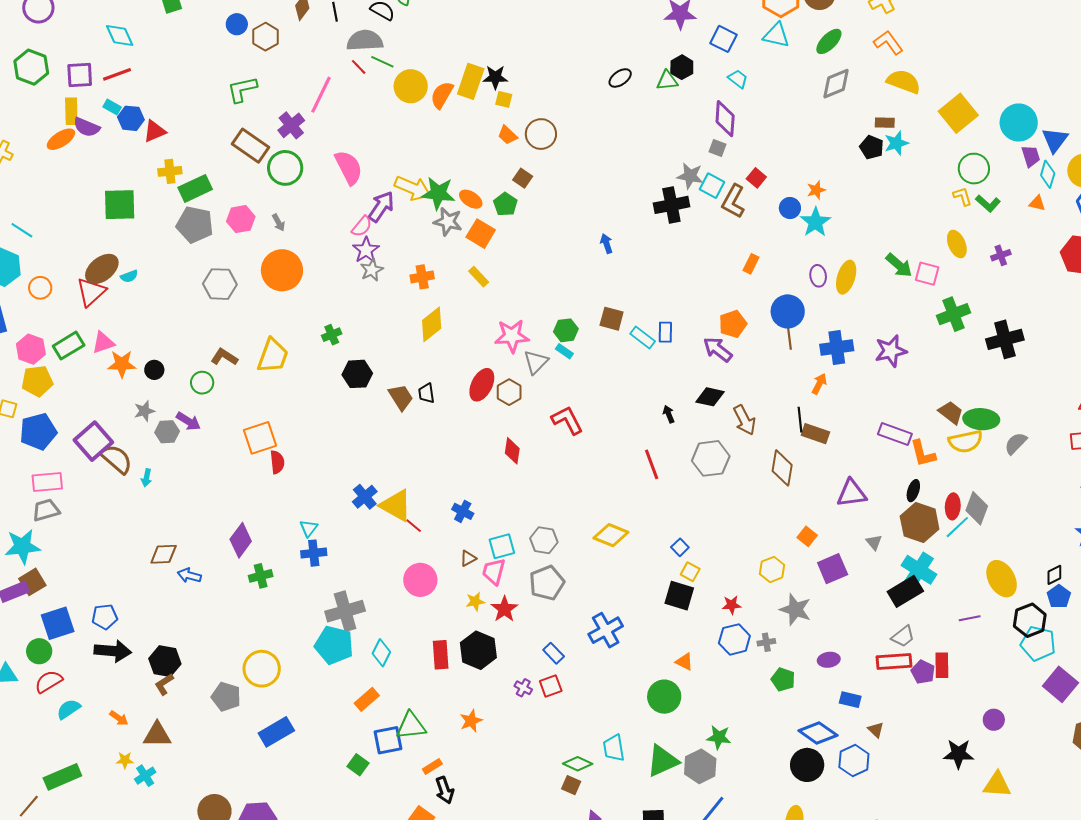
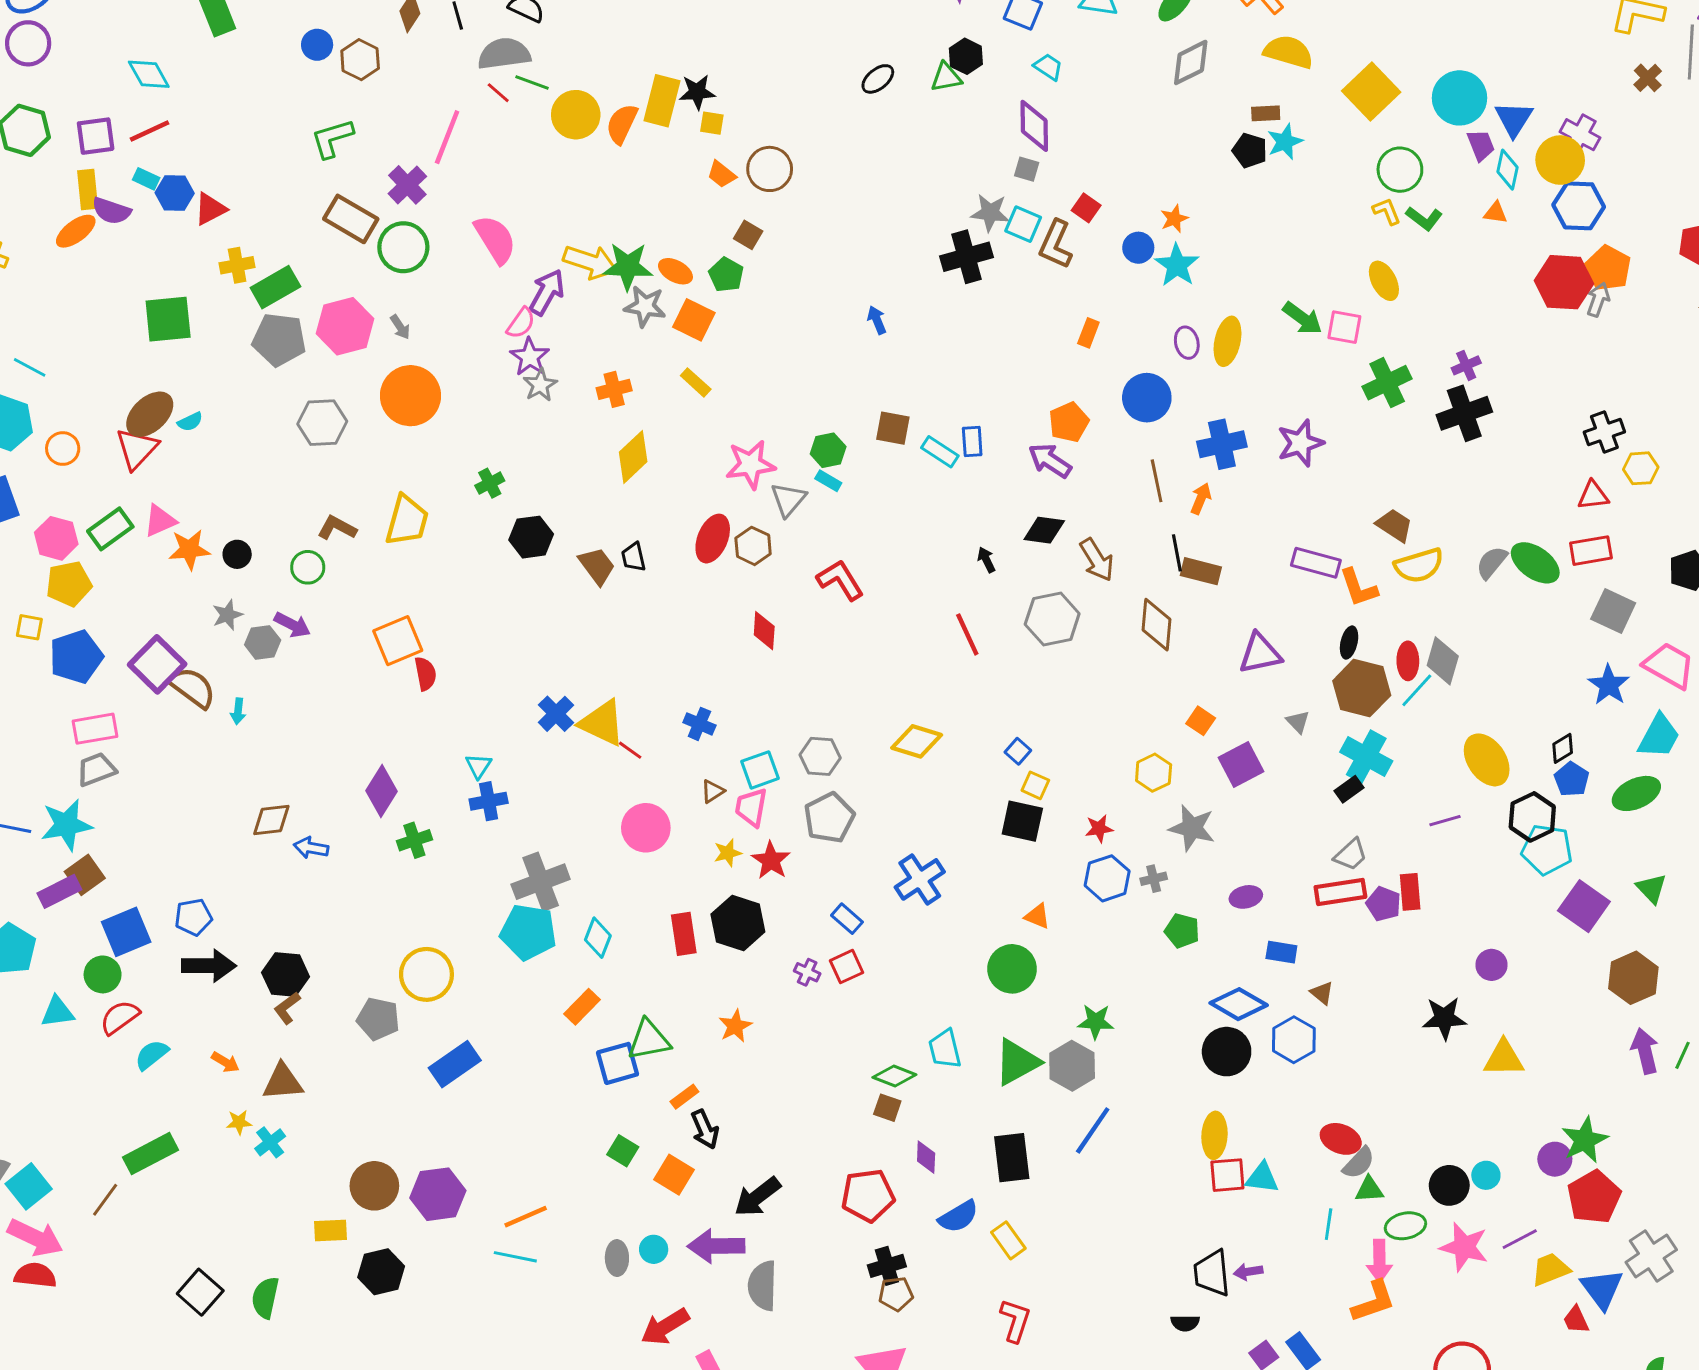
pink hexagon: (241, 219) -> (345, 326), size x1.4
purple cross: (1001, 255) -> (1466, 365), moved
brown line: (789, 335) -> (1157, 481), moved
green ellipse: (981, 419) -> (1535, 563), moved, turned 36
black rectangle: (905, 591) -> (1349, 789), size x0.6
green square: (358, 765) -> (623, 1151), moved

